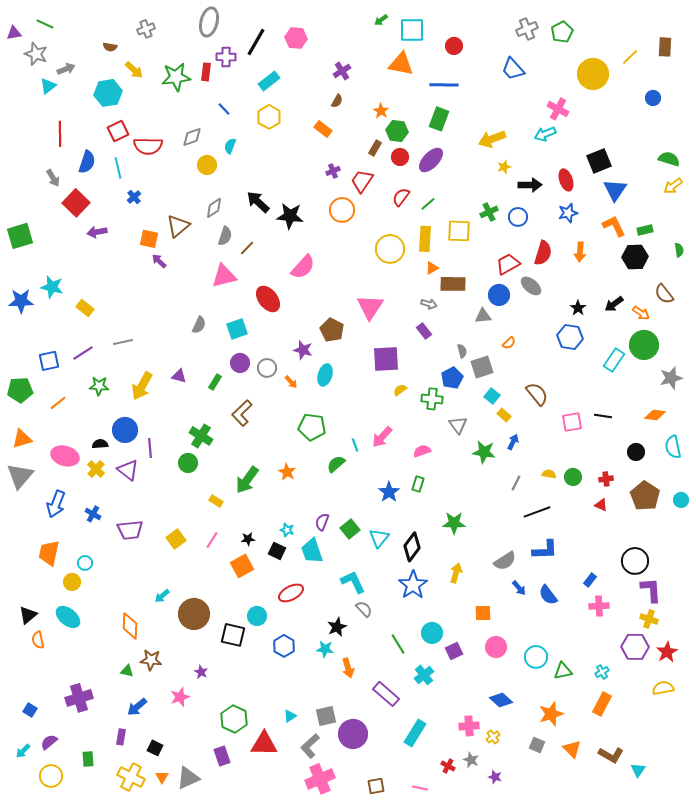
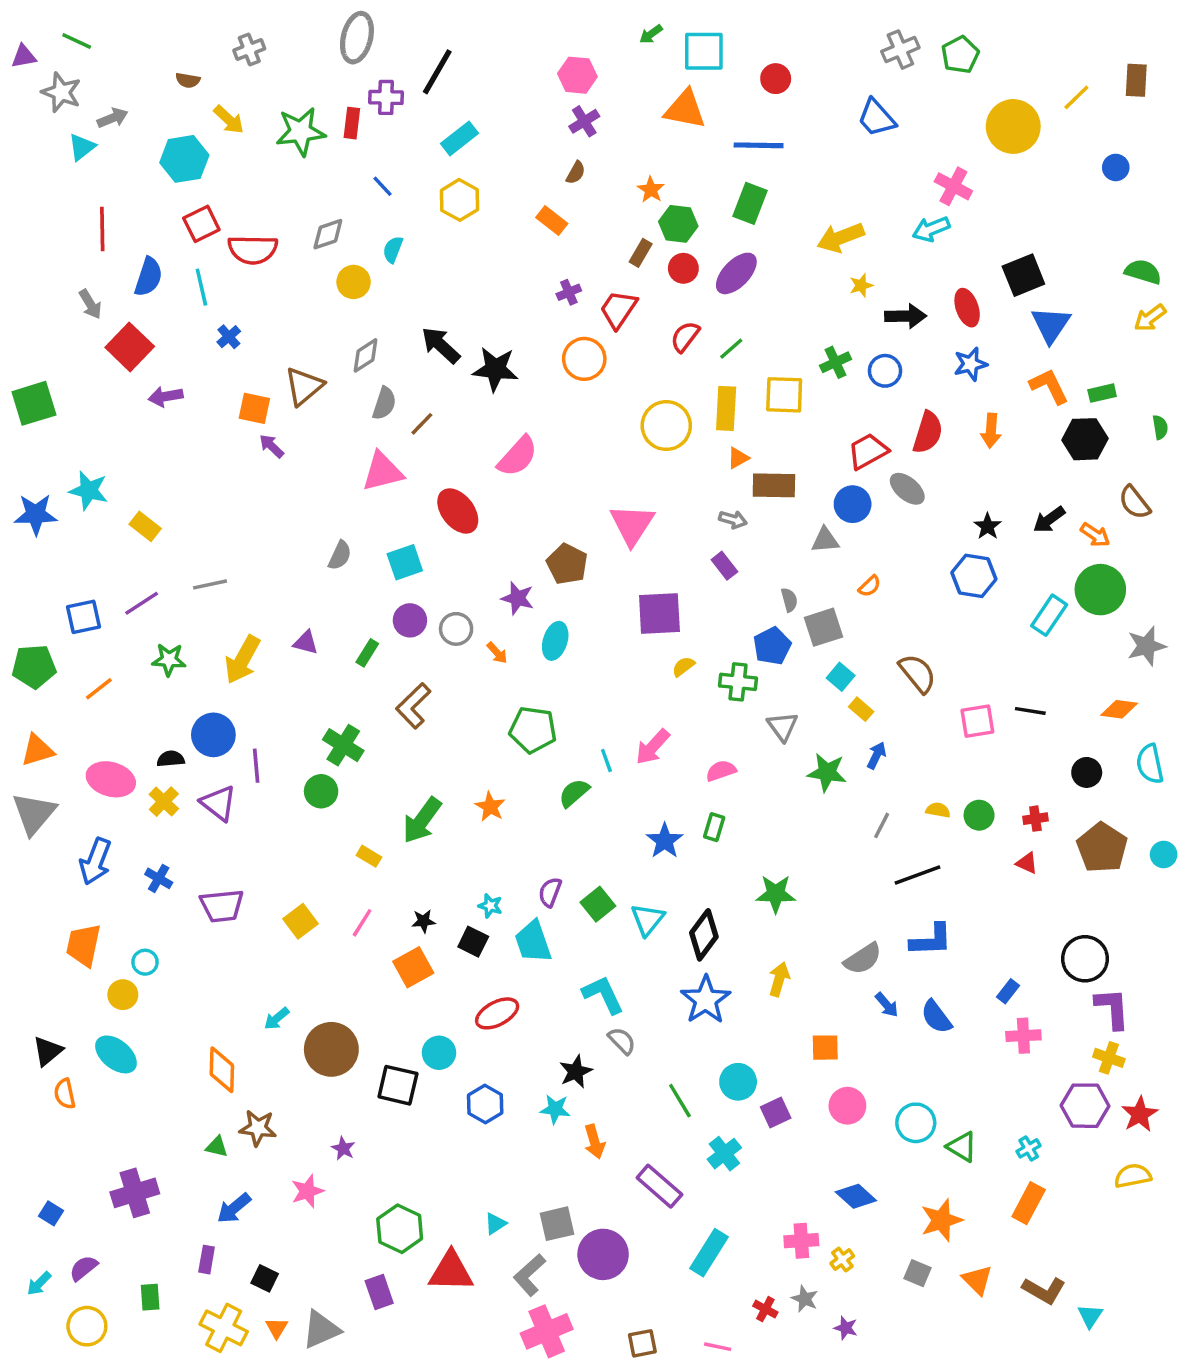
pink hexagon: (296, 38) -> (577, 75), moved
green triangle: (563, 671) -> (962, 1147), turned 42

